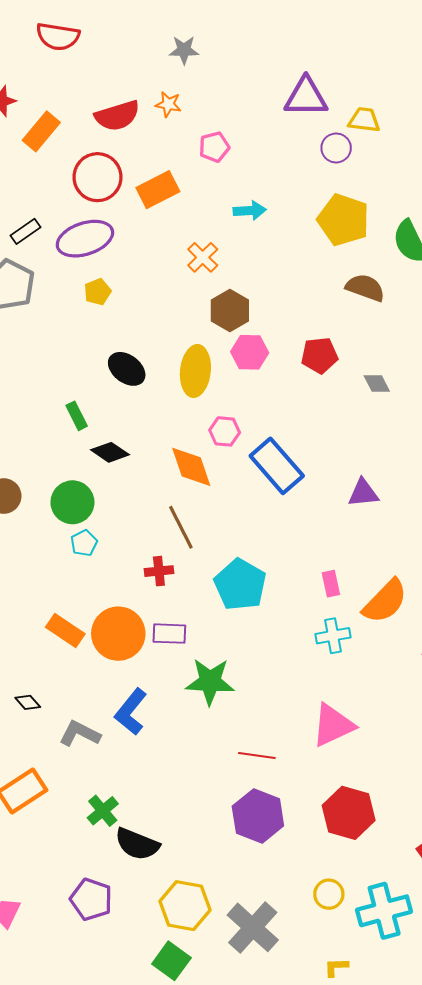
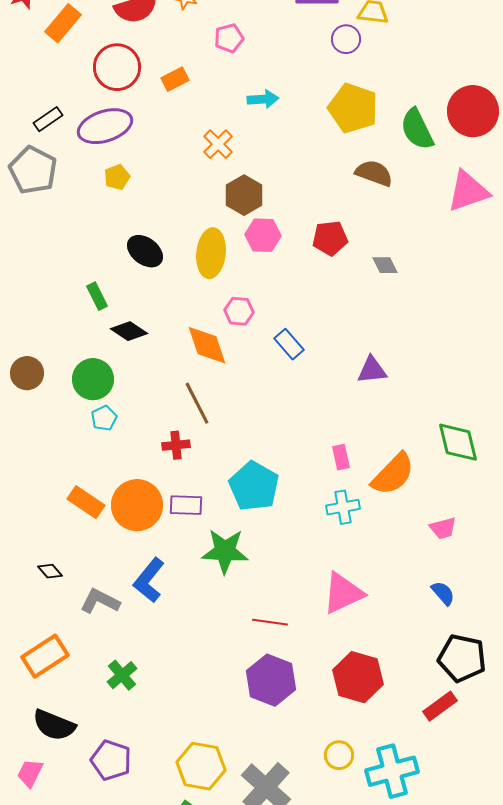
orange rectangle: (158, 190) -> (175, 79), size x0.7
blue rectangle: (277, 466) -> (289, 344), size x0.6
cyan pentagon: (240, 585) -> (254, 486), moved
black semicircle: (137, 844) -> (54, 725), moved

